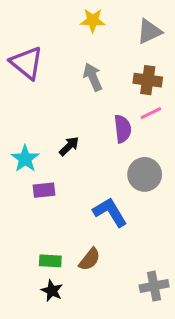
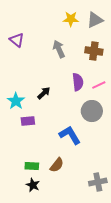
yellow star: (93, 20) -> (71, 19), moved
purple triangle: (27, 63) -> (17, 40), size x0.7
pink line: (151, 113) -> (99, 85), moved

